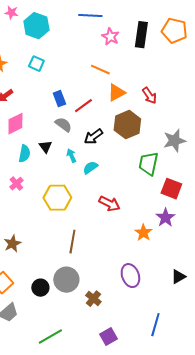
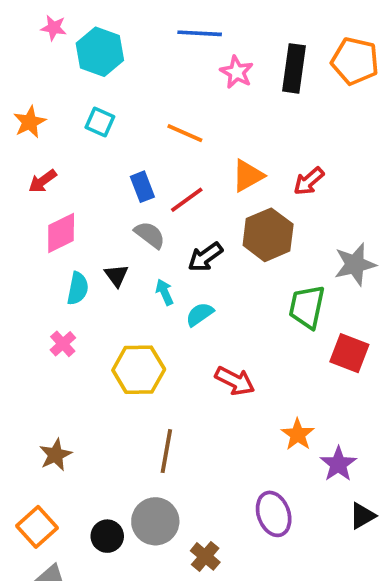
orange line: (100, 70) -> (185, 133), moved
red arrow: (149, 96) -> (309, 181), turned 84
purple star: (165, 218) -> (338, 464), moved

